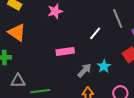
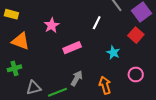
pink star: (55, 11) -> (52, 25), moved
gray arrow: (84, 70) -> (77, 78), moved

